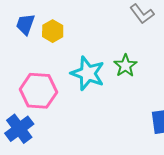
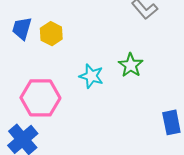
cyan star: (88, 73) -> (91, 76), size x0.7

